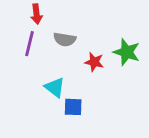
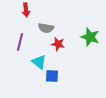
purple line: (29, 44) -> (20, 42), moved
red star: (94, 62) -> (58, 44), moved

